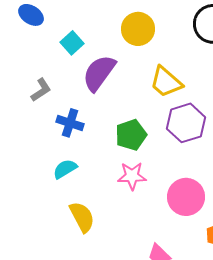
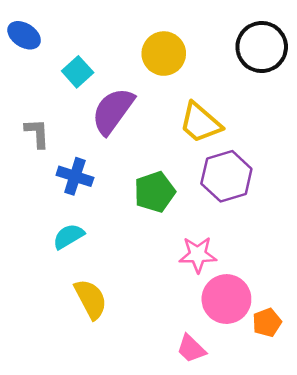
gray L-shape: (41, 90) -> (37, 133), turned -60
pink star: (132, 176) -> (198, 255), moved
pink circle: (186, 197) -> (226, 299), moved

